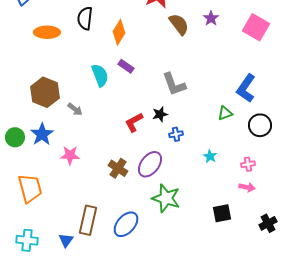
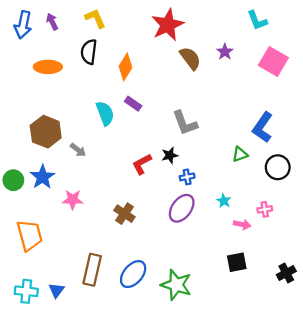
purple ellipse: (150, 164) -> (182, 208), moved
pink arrow: (247, 187) -> (242, 224), moved
green star: (166, 198) -> (176, 285), moved
blue triangle: (66, 240) -> (56, 290), moved

